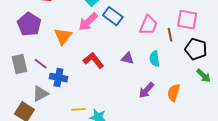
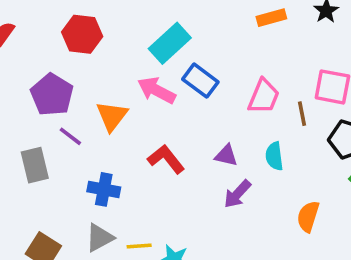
pink arrow: (88, 22) -> (157, 90), turned 70
purple line: (41, 64) -> (70, 136), moved
purple arrow: (146, 90) -> (237, 194), moved
gray triangle: (40, 94) -> (100, 238), moved

